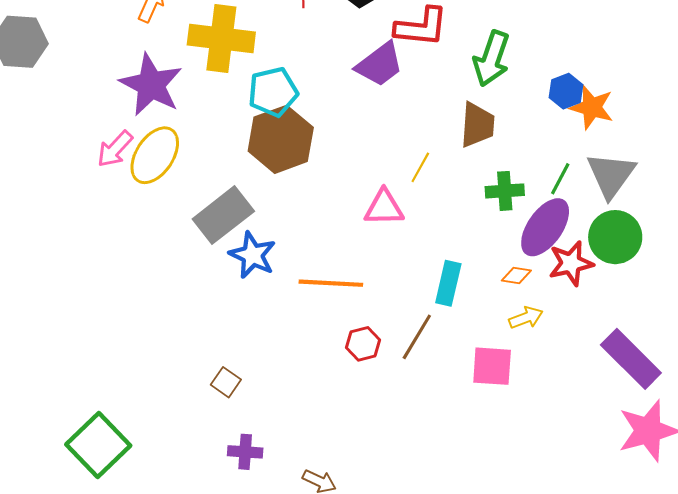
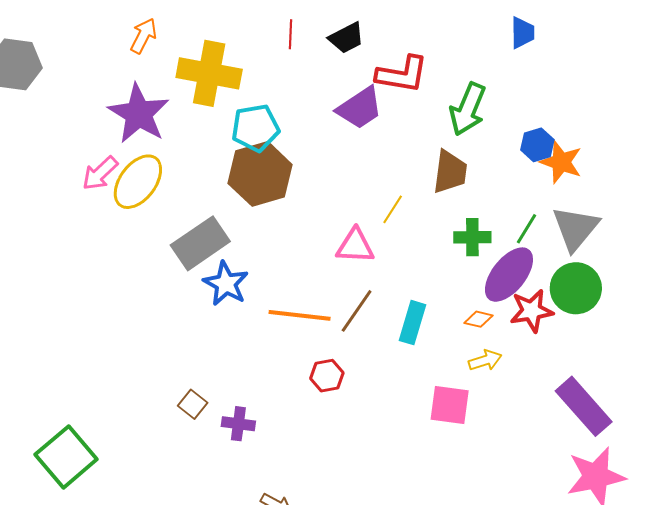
brown line: (417, 337) -> (357, 311), moved
purple cross: (245, 452) -> (238, 424), moved

